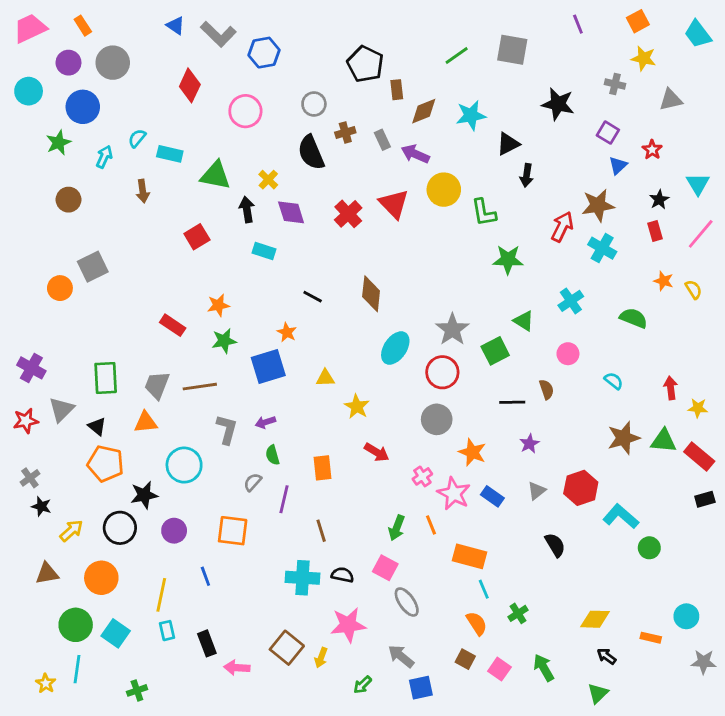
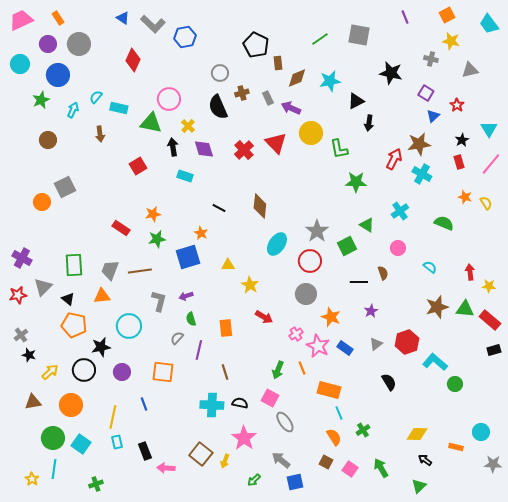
pink circle: (245, 111) -> (169, 99), moved
pink star: (348, 625) -> (244, 438), turned -30

